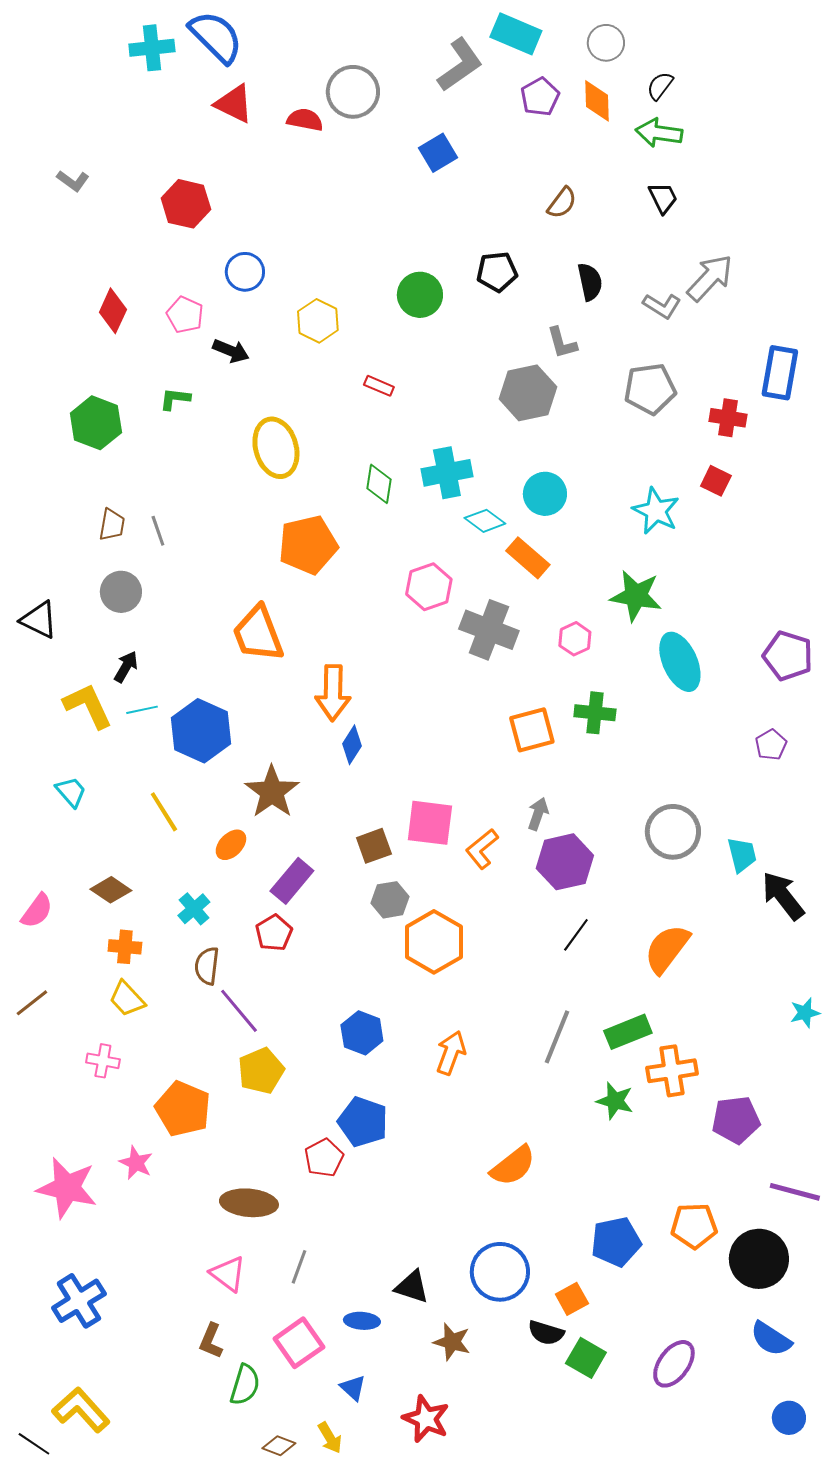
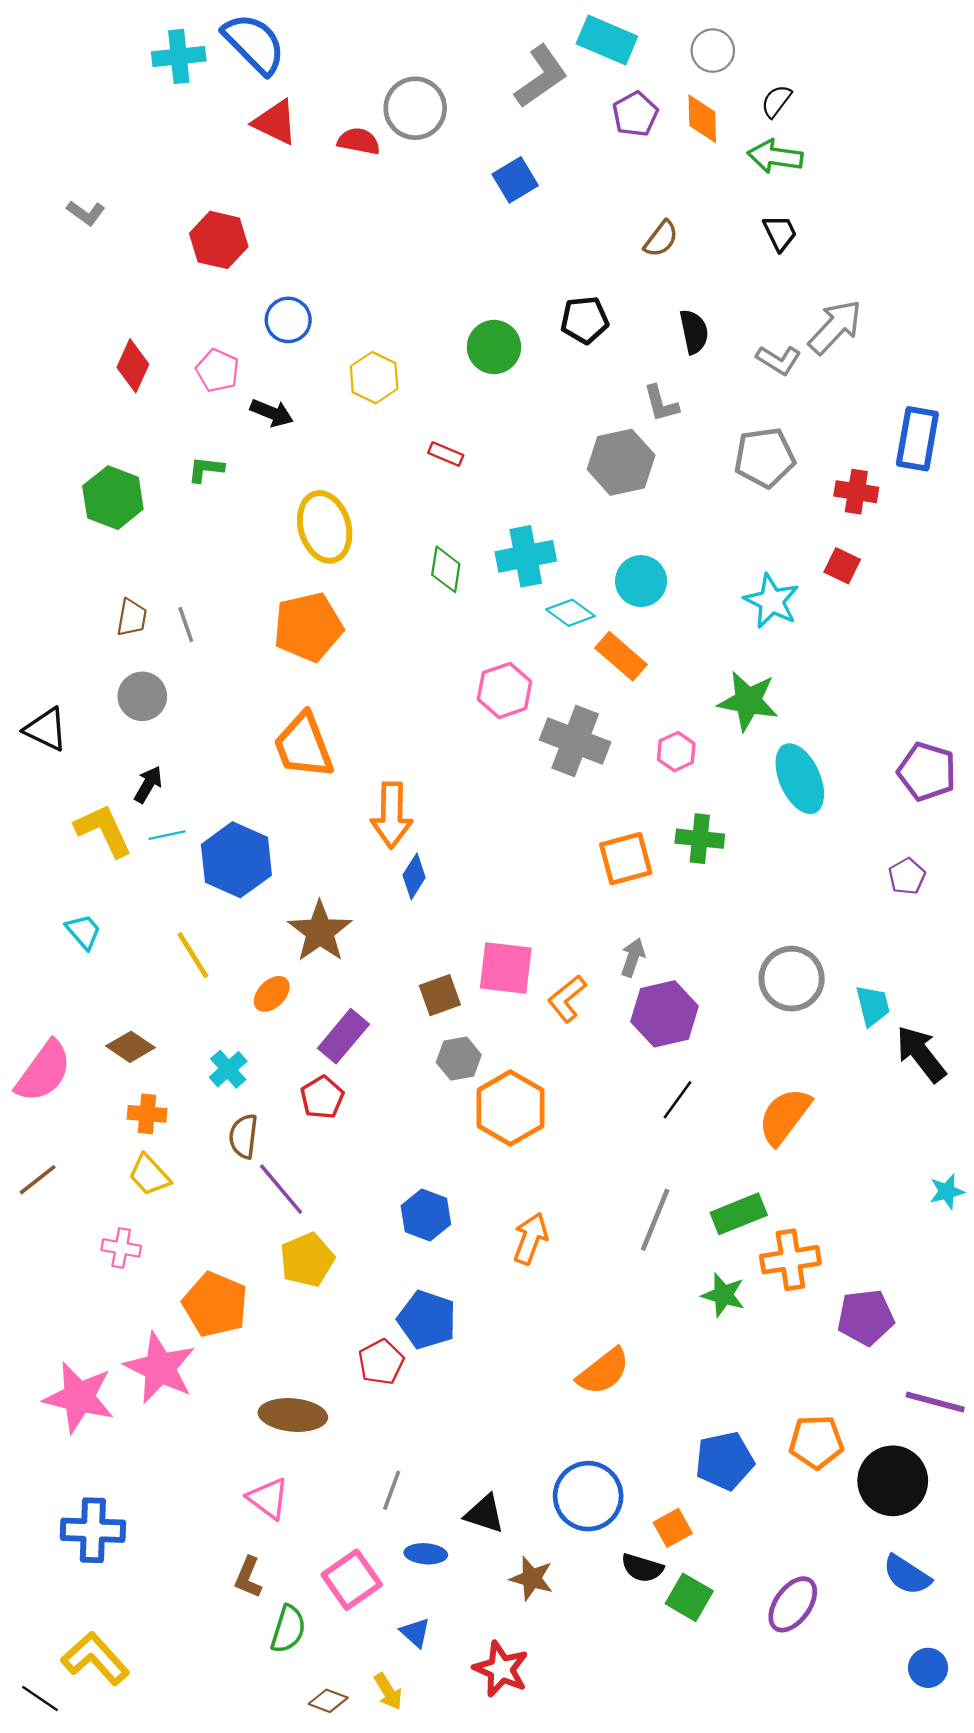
orange pentagon: (308, 545) -> (308, 627), moved
pink semicircle: (37, 911) -> (44, 1072), size x1.5
pink star: (136, 1163) -> (160, 1368), size x1.8
gray line: (299, 1267) -> (392, 1490), moved
blue cross: (79, 1301) -> (93, 1530), turned 34

